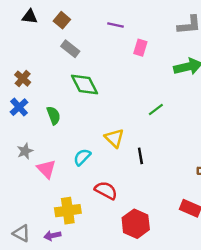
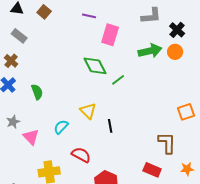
pink rectangle: (140, 48) -> (110, 35), size x1.5
gray rectangle: (70, 49) -> (19, 36), moved
green diamond: (84, 84) -> (95, 66), moved
green line: (156, 109) -> (118, 80), moved

